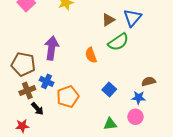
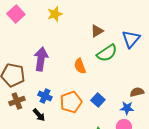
blue triangle: (132, 18) -> (131, 39), moved
blue cross: (47, 81) -> (45, 96), moved
orange pentagon: (68, 97) -> (71, 102), moved
black arrow: (37, 109) -> (39, 115), moved

